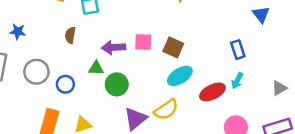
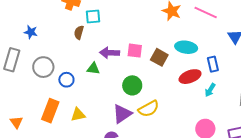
brown semicircle: (70, 35) -> (79, 32), moved
cyan ellipse: (180, 76) -> (186, 47), moved, turned 35
green circle: (117, 84) -> (132, 85), moved
red ellipse: (212, 92) -> (190, 77), moved

